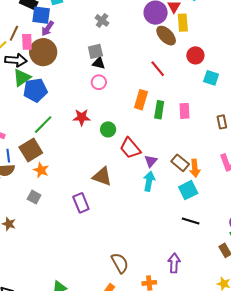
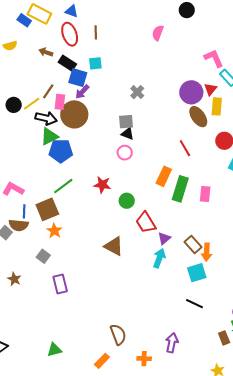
green rectangle: (159, 110) -> (180, 189), size x1.4
purple rectangle: (81, 203) -> (60, 284), moved

